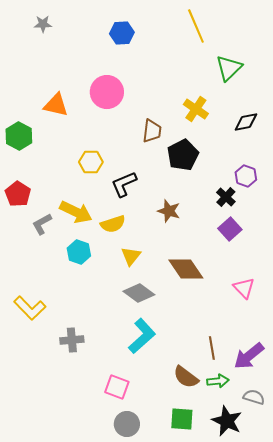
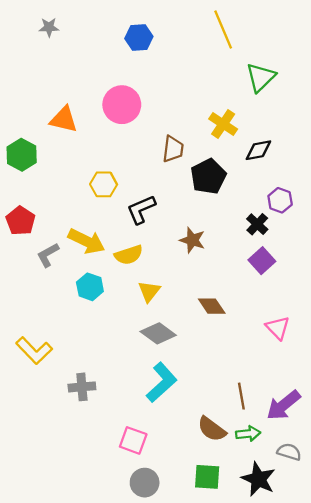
black diamond: (246, 122) -> (258, 150), moved
brown diamond: (186, 269) -> (212, 306), size x0.7

